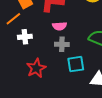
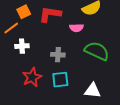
pink semicircle: (59, 26) -> (76, 28), moved
cyan square: (76, 64) -> (60, 80), moved

